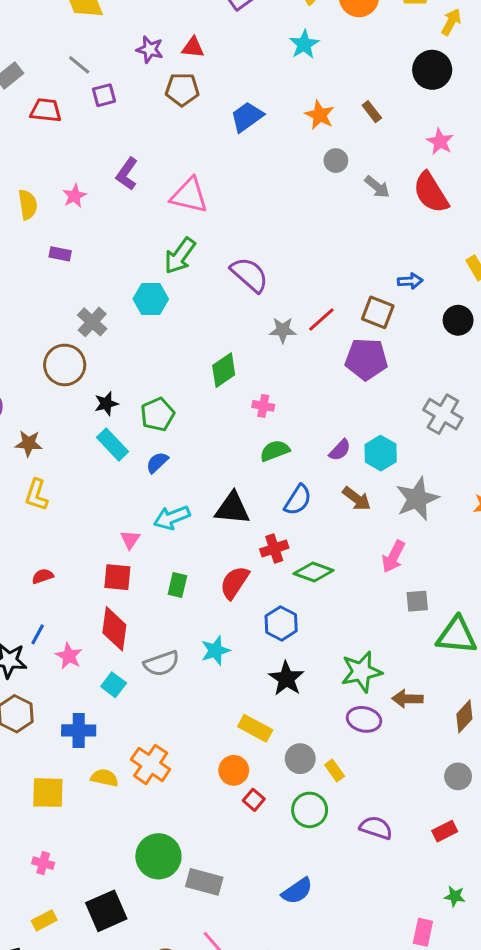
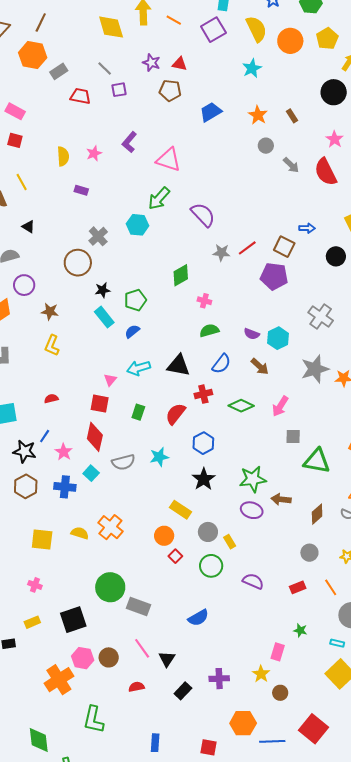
purple semicircle: (340, 450) -> (252, 334), turned 63
gray star: (417, 499) -> (315, 369), moved
green diamond: (314, 572) -> (241, 406), moved
blue cross: (79, 730) -> (65, 487), moved

